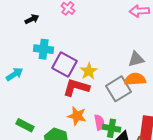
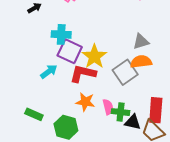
cyan cross: (44, 49) -> (61, 34), moved
yellow star: (89, 71) -> (94, 56), size x1.4
cyan arrow: (14, 74) -> (49, 71), moved

